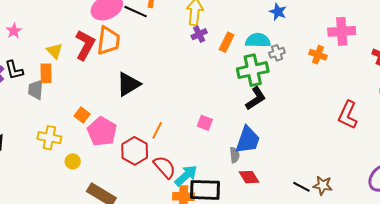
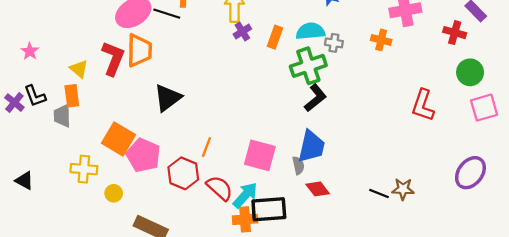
gray cross: (277, 53) -> (334, 43), turned 35
orange square: (82, 115) -> (118, 139), size x1.8
pink square: (205, 123) -> (260, 155), moved, size x1.8

